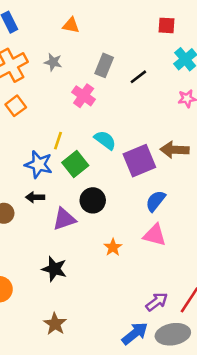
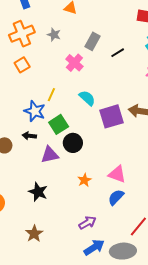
green square: (75, 164) -> (59, 124), moved
blue semicircle: (156, 201) -> (116, 197), moved
purple arrow: (157, 302) -> (87, 223), moved

